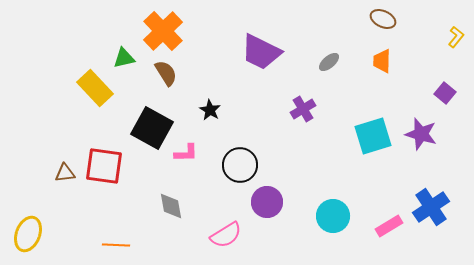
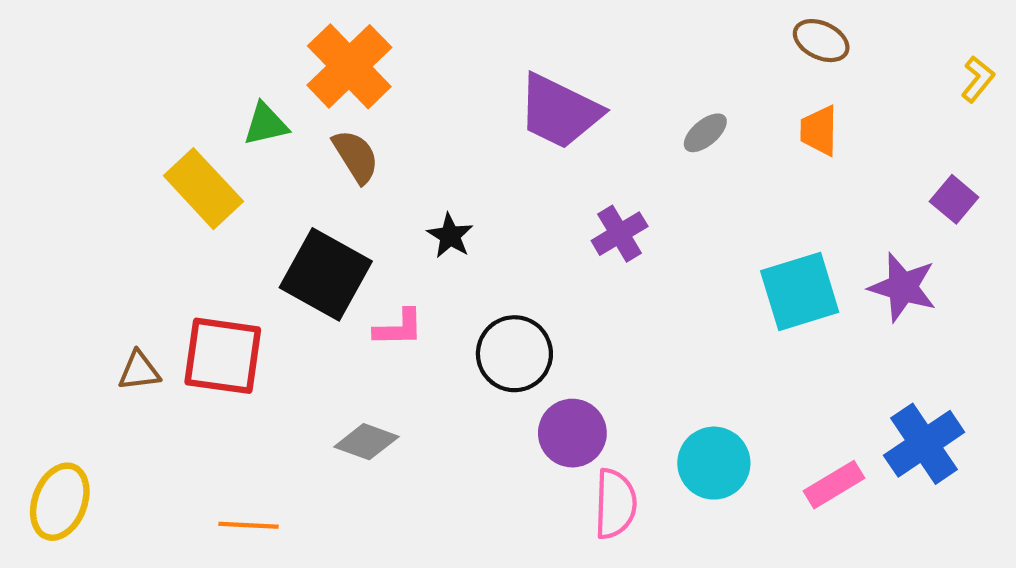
purple cross: (303, 109) -> (620, 234), moved
gray diamond: (171, 206) -> (366, 442), turned -60
pink semicircle: (226, 235) -> (615, 504), moved, turned -56

